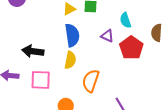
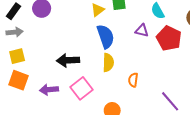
pink square: (41, 80) -> (81, 88), turned -30
orange semicircle: (91, 81) -> (133, 80), size x0.6

